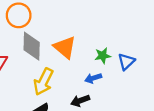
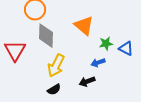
orange triangle: (65, 47) -> (84, 26), moved
blue triangle: (126, 62) -> (126, 49), turned -49

